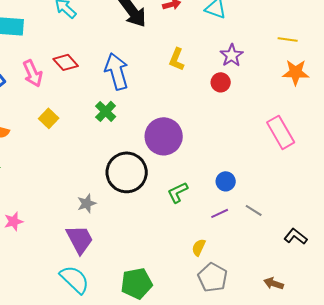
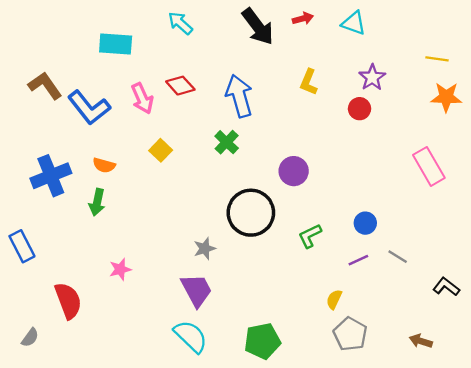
purple circle: (164, 136) -> (294, 171), size x0.7

